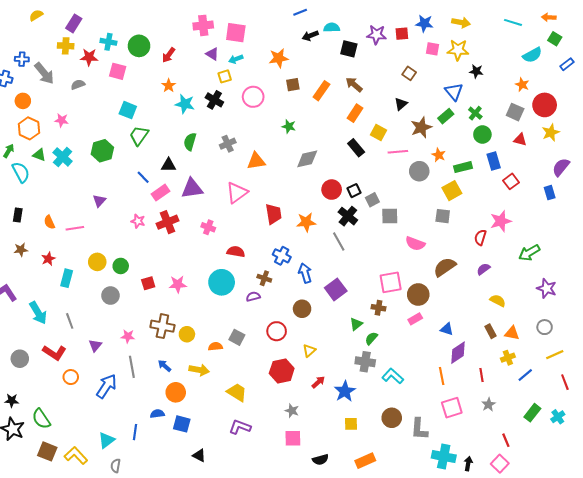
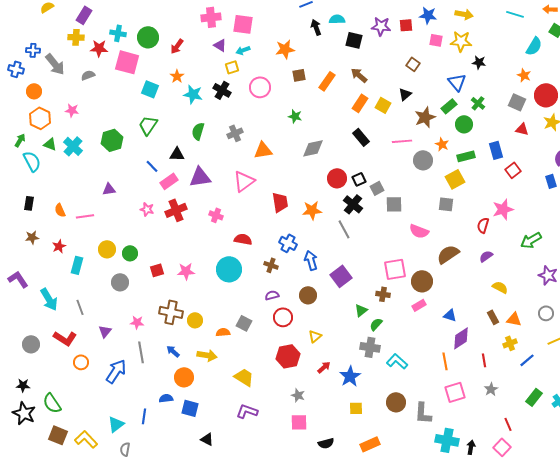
black arrow: (310, 36) -> (316, 27), turned 91
cyan semicircle: (532, 55) -> (534, 46), turned -30
pink square: (118, 71) -> (127, 62), size x1.4
cyan square: (128, 110) -> (150, 89), moved
yellow square: (378, 132) -> (383, 105), moved
green circle: (482, 135) -> (464, 124), moved
purple triangle: (99, 201) -> (109, 189), turned 40
purple semicircle: (253, 297) -> (272, 295), moved

